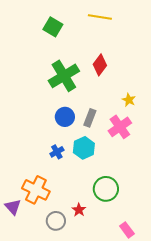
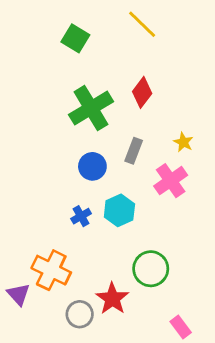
yellow line: (100, 17) -> (142, 24), turned 35
gray rectangle: (90, 118) -> (134, 151), moved
red star: (79, 210) -> (112, 299), size x1.6

